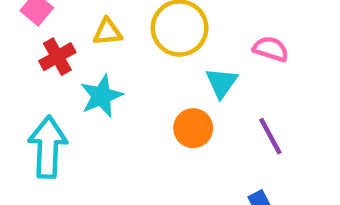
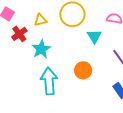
orange circle: (193, 128) -> (83, 70), moved
cyan arrow: (48, 147) -> (49, 81), moved

